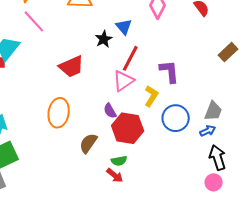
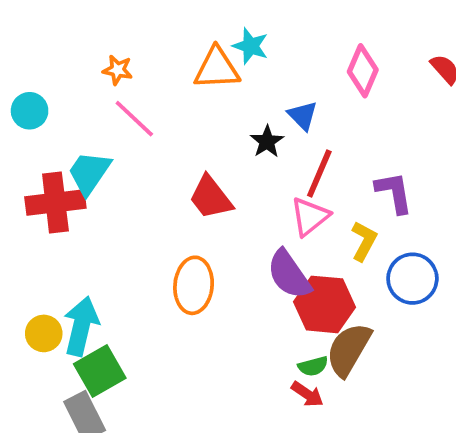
red trapezoid: (71, 67) -> (211, 197), turned 80
purple semicircle: (110, 111) -> (289, 274), size x1.8
brown semicircle: (88, 143) -> (349, 349), moved, size x1.4

